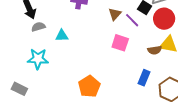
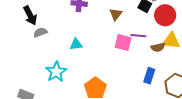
purple line: (132, 20) -> (138, 36), moved, turned -35
cyan triangle: (62, 36) -> (76, 44), moved
cyan star: (38, 59) -> (56, 72), moved, turned -30

